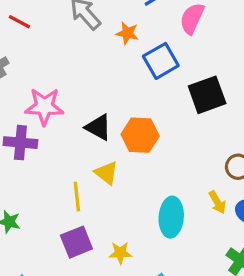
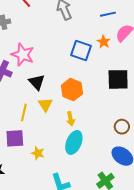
orange star: (127, 33) -> (104, 42), moved
blue square: (161, 61) -> (81, 50), moved, turned 30
black triangle: (98, 127) -> (37, 82), moved
yellow arrow: (217, 202) -> (70, 119), moved

